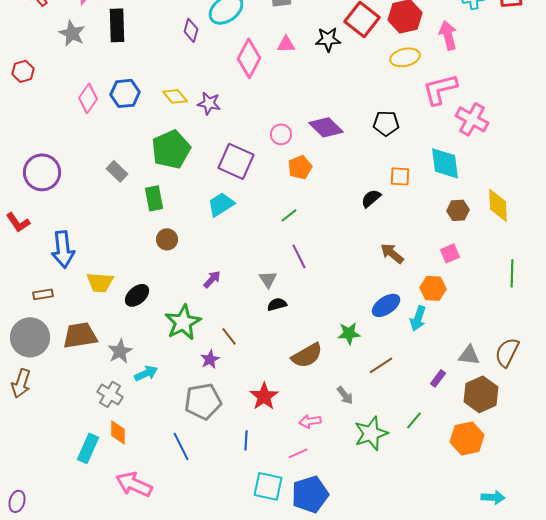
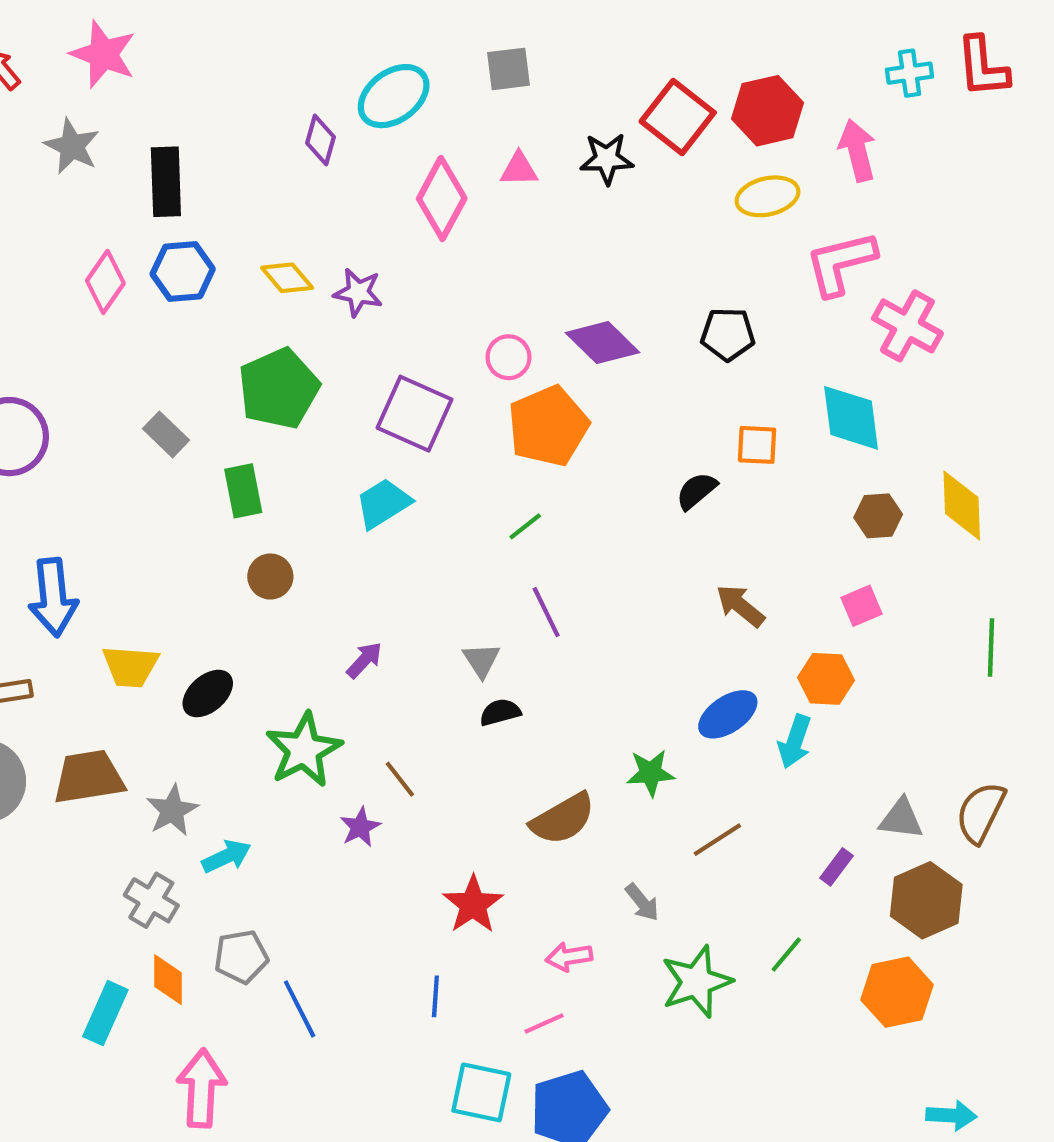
black rectangle: (117, 25) -> (166, 182), moved
orange pentagon: (300, 167) -> (548, 426), size x1.6
gray pentagon: (203, 401) -> (241, 957), moved, size x0.7
pink arrow: (134, 484) -> (201, 1088), turned 69

